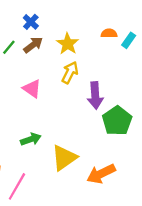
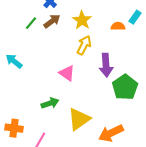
orange semicircle: (109, 33) -> (118, 26), moved
pink triangle: (32, 89) -> (67, 73), moved

